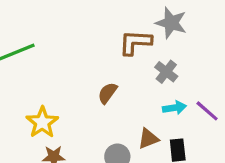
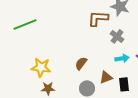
brown semicircle: (108, 93) -> (81, 63), moved
yellow star: (42, 122) -> (41, 67), turned -30

